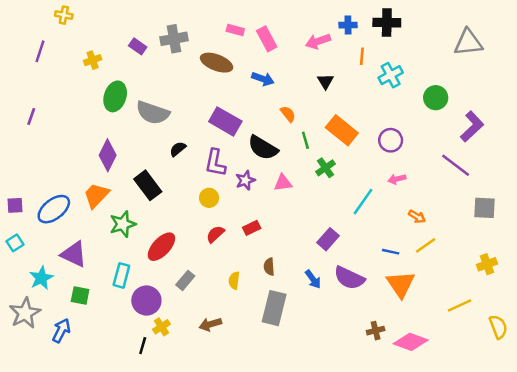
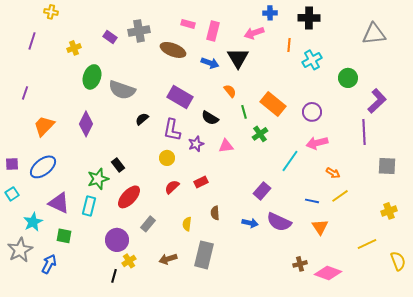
blue cross: (348, 25) -> (270, 13), moved
pink rectangle: (267, 39) -> (213, 31), turned 42
black triangle: (325, 81) -> (238, 58), moved, size x1.6
black semicircle: (263, 148) -> (210, 118), size x0.7
purple line: (456, 165) -> (364, 132), turned 50
pink arrow: (397, 179) -> (317, 143), size x1.5
black rectangle: (148, 185) -> (118, 165), moved, size x0.6
orange trapezoid: (96, 195) -> (44, 126), moved
cyan rectangle: (121, 275) -> (89, 206), moved
blue arrow: (313, 279) -> (250, 223), turned -42
orange triangle: (401, 284) -> (320, 227), size x0.7
gray rectangle: (274, 308) -> (204, 255), moved

